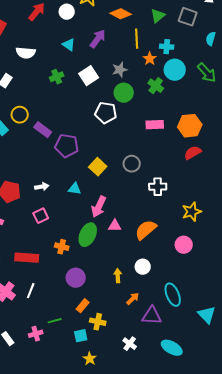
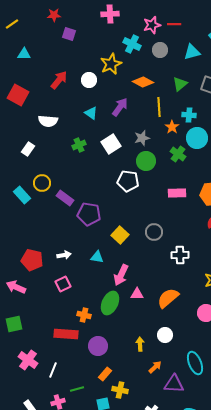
red rectangle: (27, 258) -> (66, 334), moved
white line: (31, 291) -> (53, 370), moved

